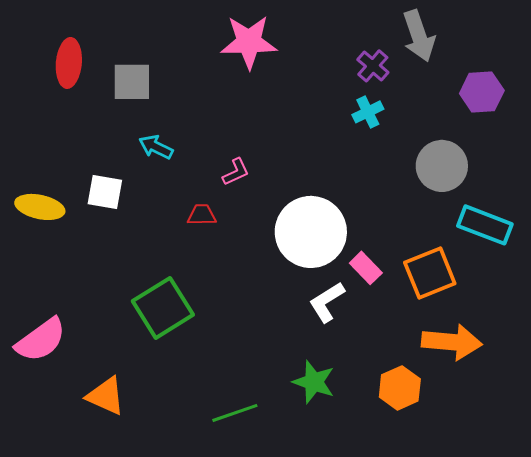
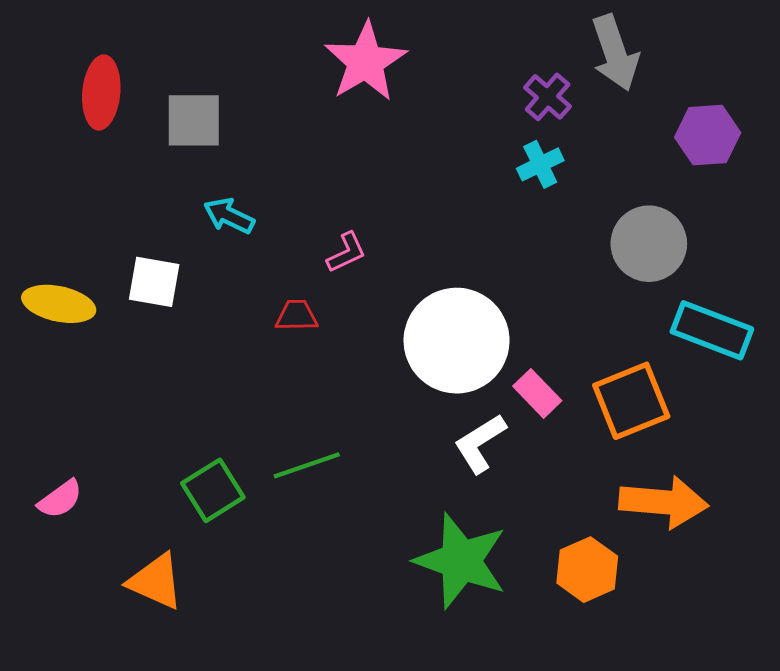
pink star: (249, 42) -> (366, 62), turned -30
green square: (163, 308) -> (213, 490), moved, size x0.7
pink semicircle: (41, 340) -> (60, 499), size x0.6
green star: (314, 382) -> (461, 561), size x1.5
green line: (235, 413) -> (307, 465), moved

